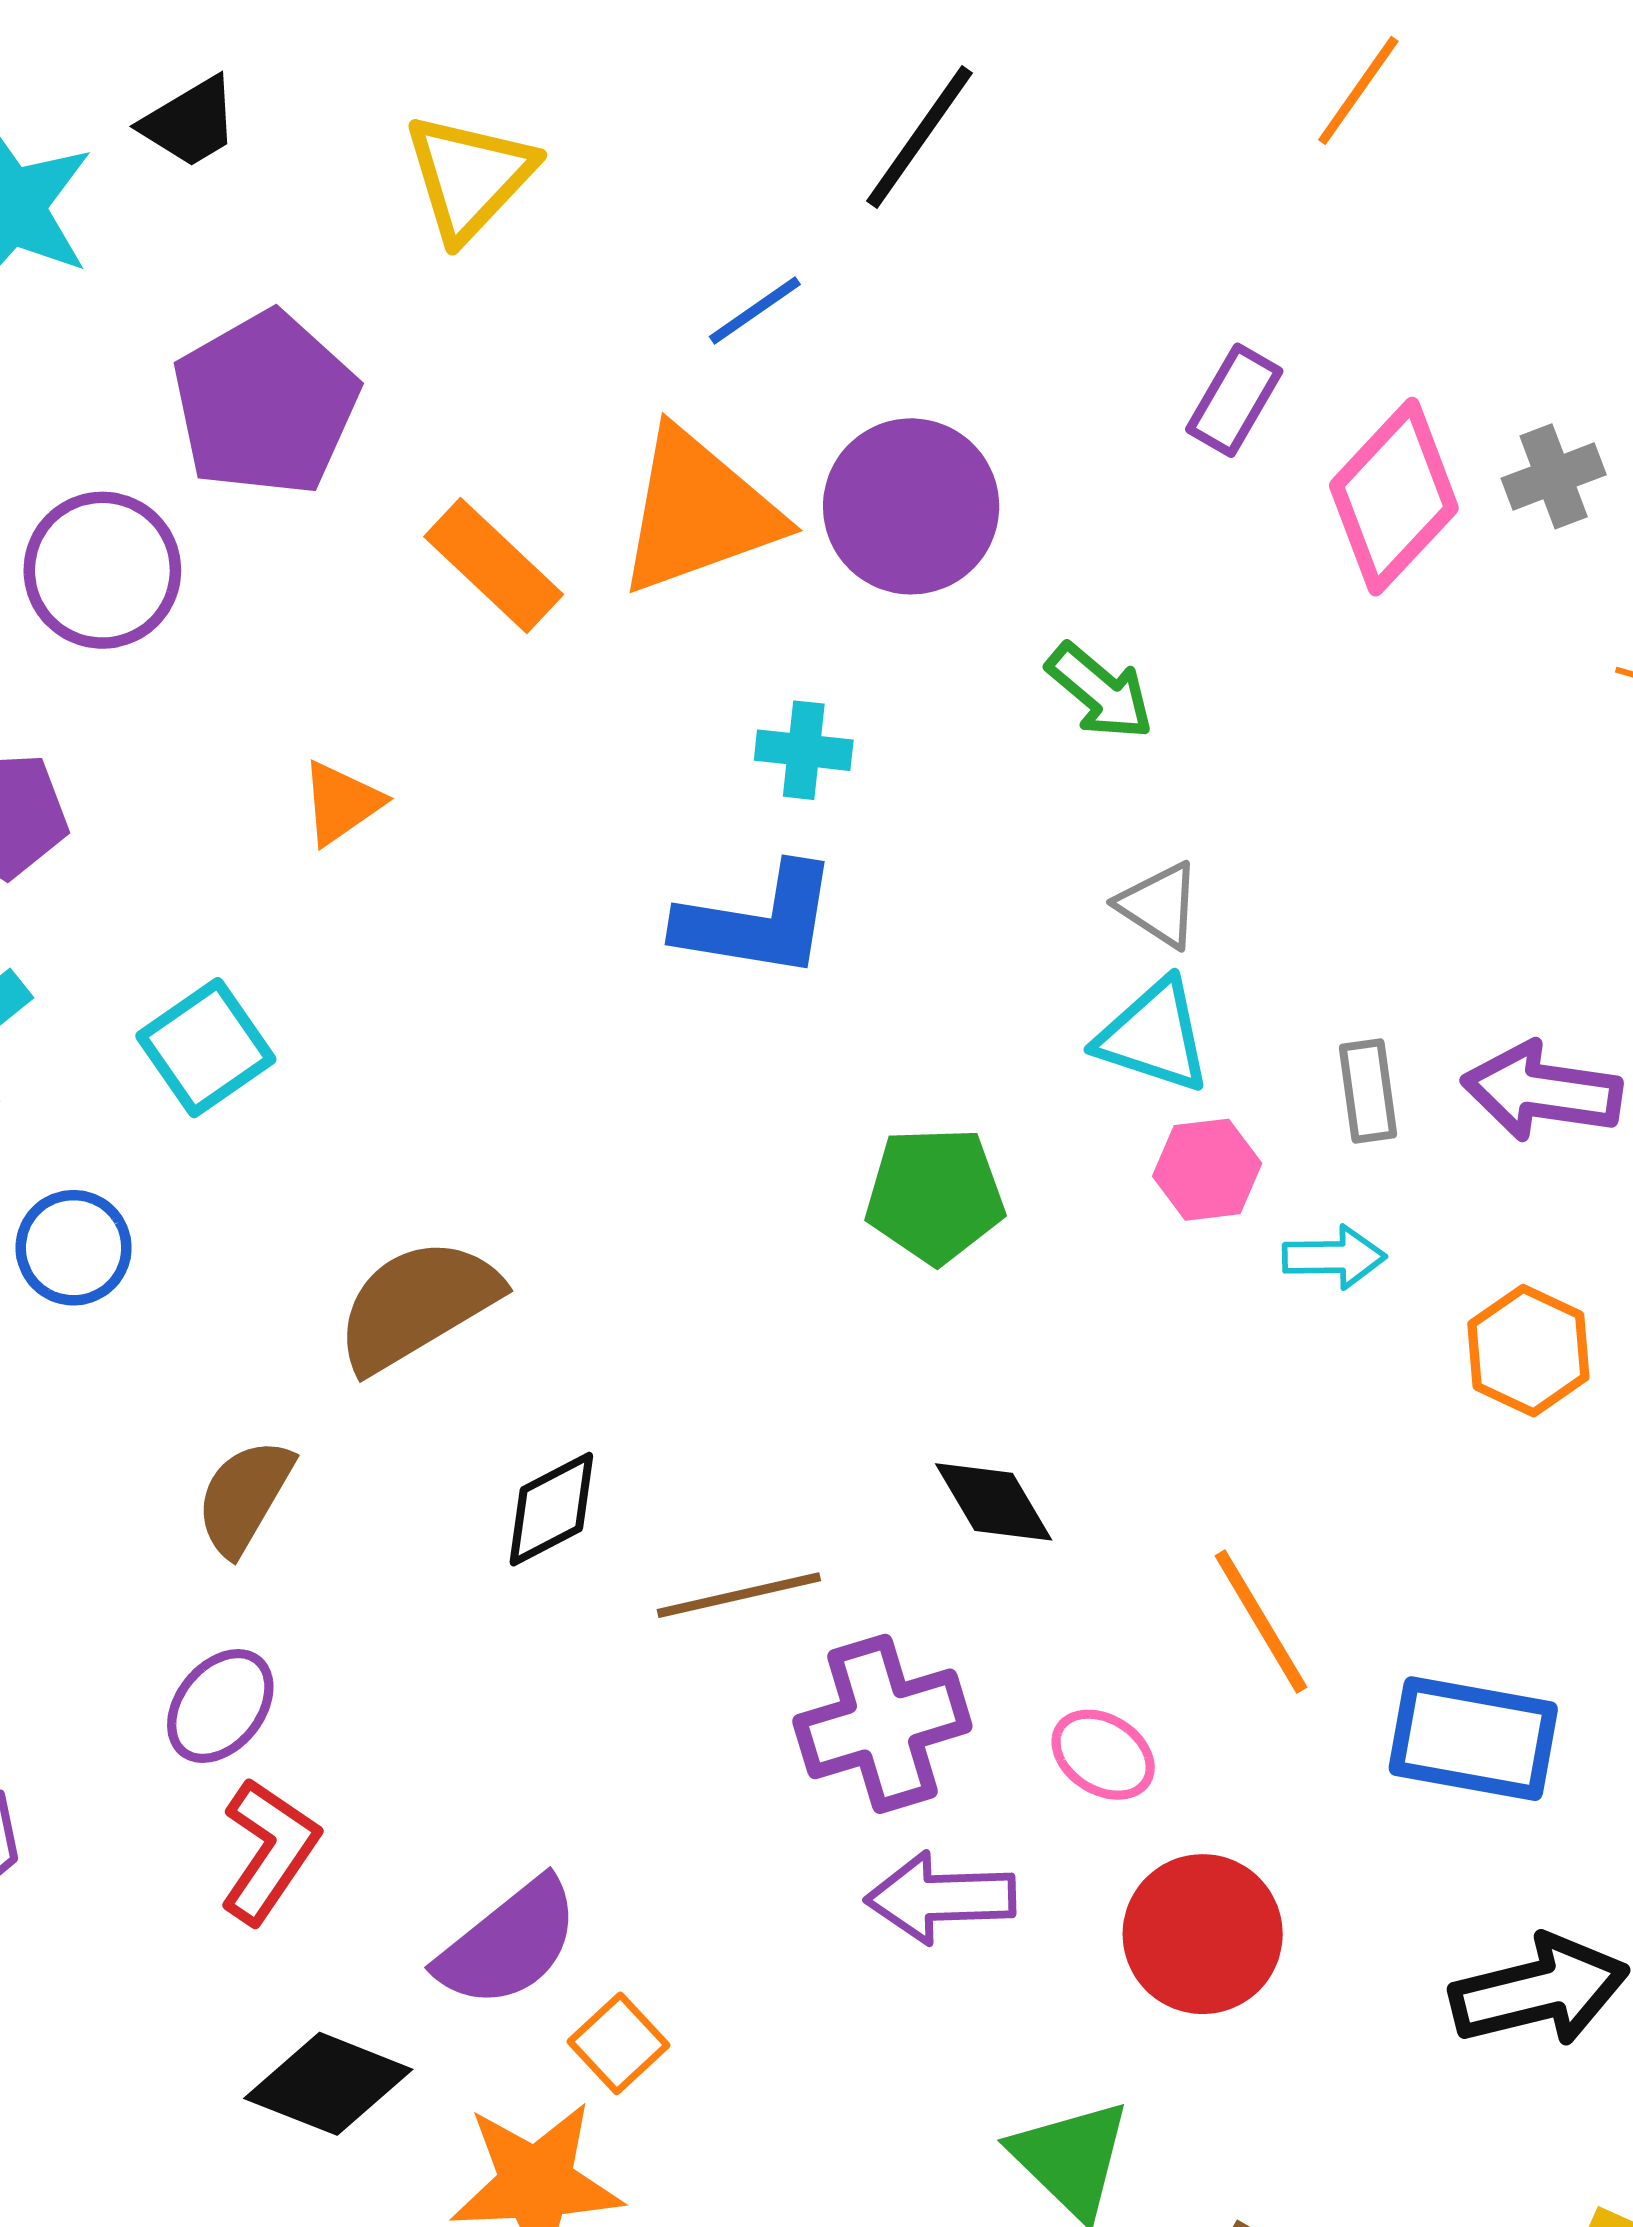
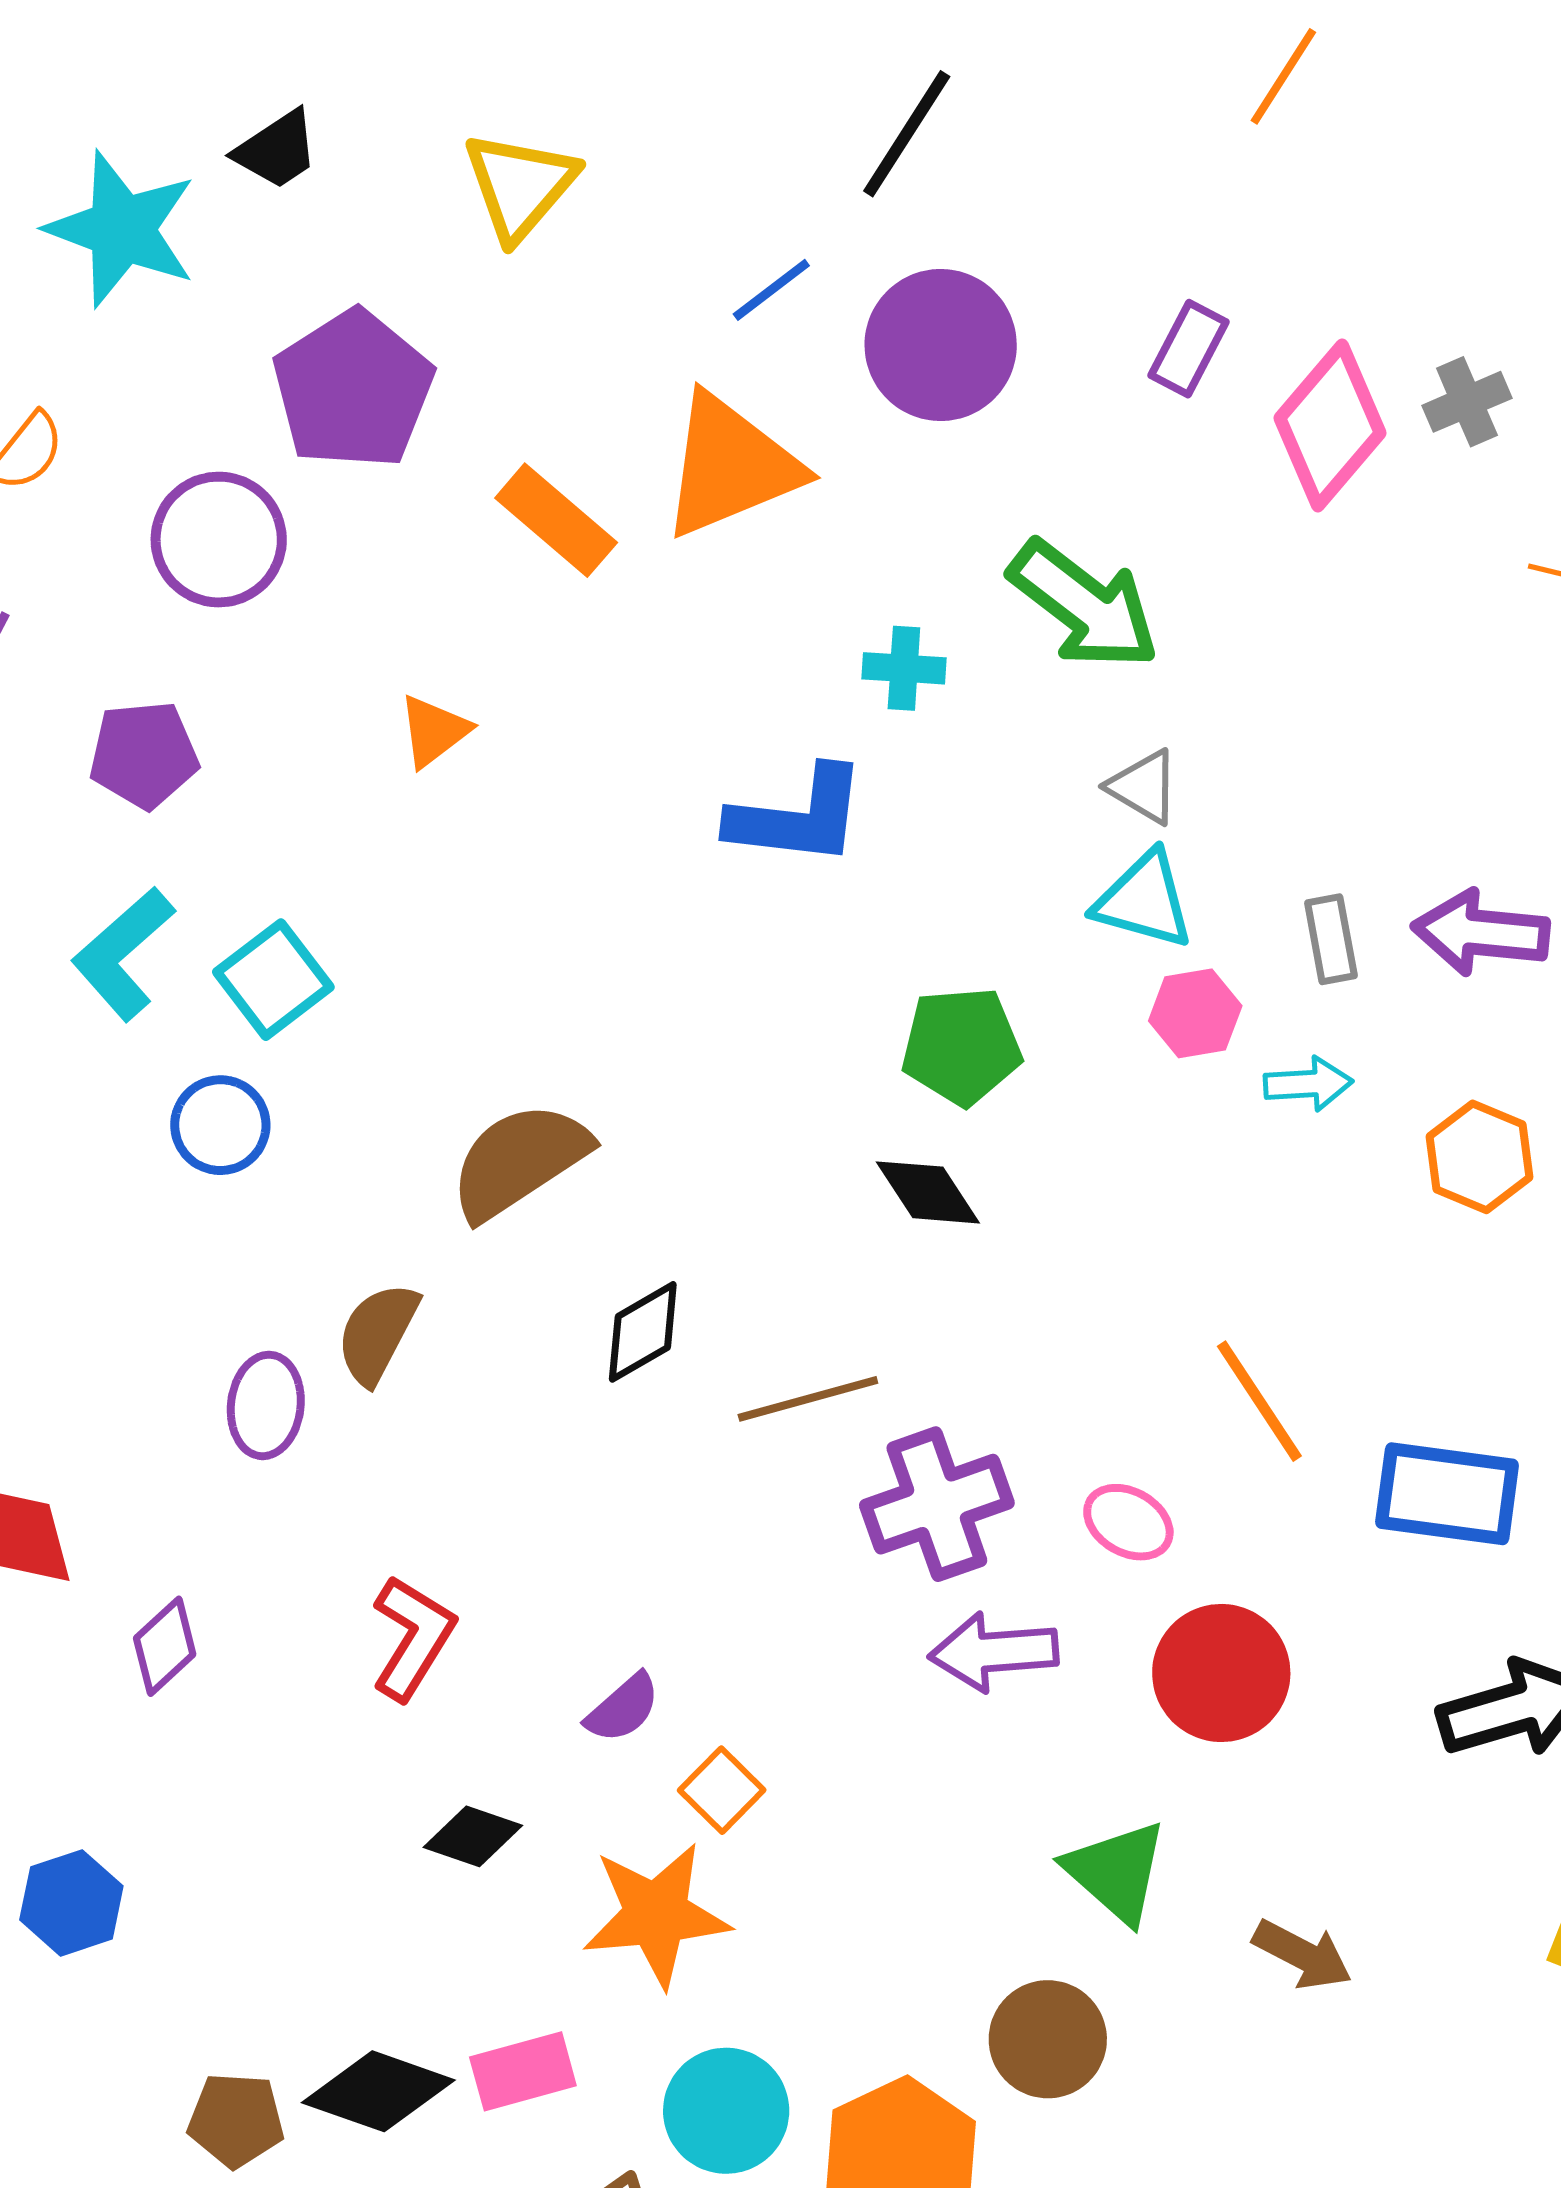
purple circle: (911, 506) -> (941, 345), moved
green arrow: (1100, 691) -> (1084, 605), size x1.6
cyan cross: (804, 750) -> (904, 668), moved
cyan square: (206, 1048) -> (273, 980), moved
black diamond: (994, 1502) -> (928, 1192), moved
purple ellipse: (220, 1706) -> (266, 1405), moved, turned -30
purple semicircle: (509, 1943) -> (623, 1708), size x0.6
black diamond: (328, 2084) -> (473, 1836), size x0.7

